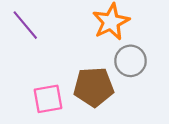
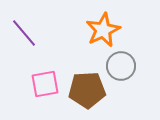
pink square: (48, 99) -> (45, 84), moved

